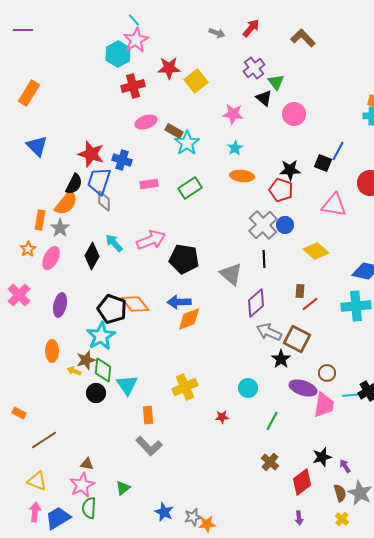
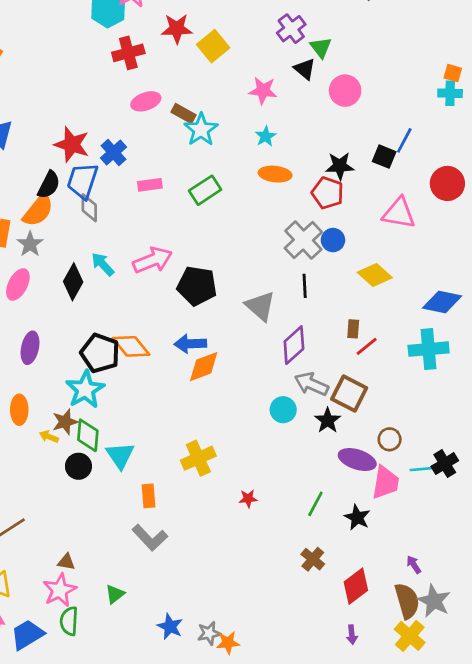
blue cross: (122, 160) -> (113, 153), turned 30
cyan circle: (248, 388) -> (283, 410), moved
black star: (322, 457) -> (357, 517), moved, turned -30
brown semicircle: (340, 493) -> (407, 601), size x1.5
yellow cross: (342, 519) -> (410, 636), size x1.6

